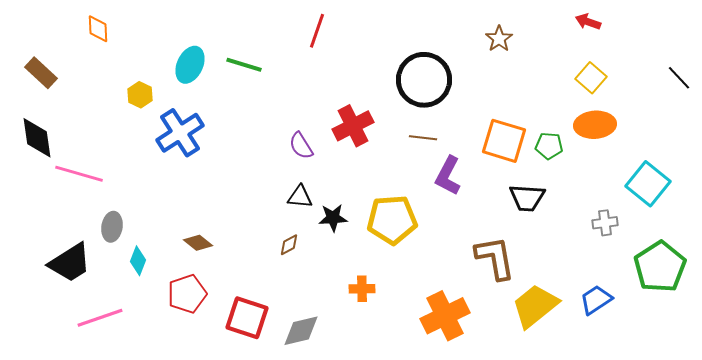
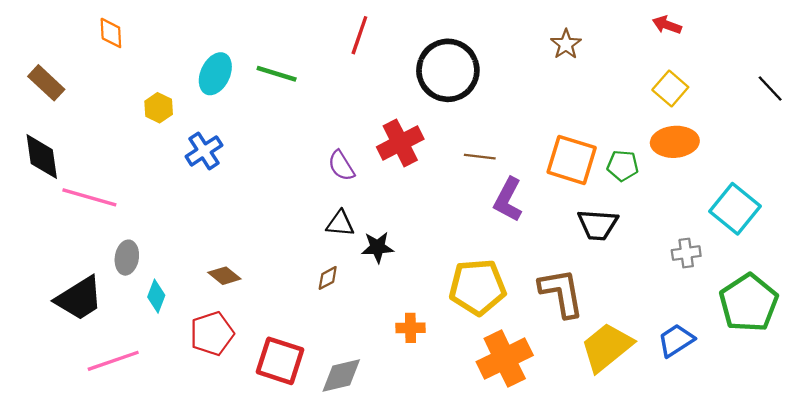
black circle: (424, 80) -> (448, 70), moved
blue cross: (180, 133) -> (204, 151), size x0.7
yellow pentagon: (392, 220) -> (477, 287), moved

